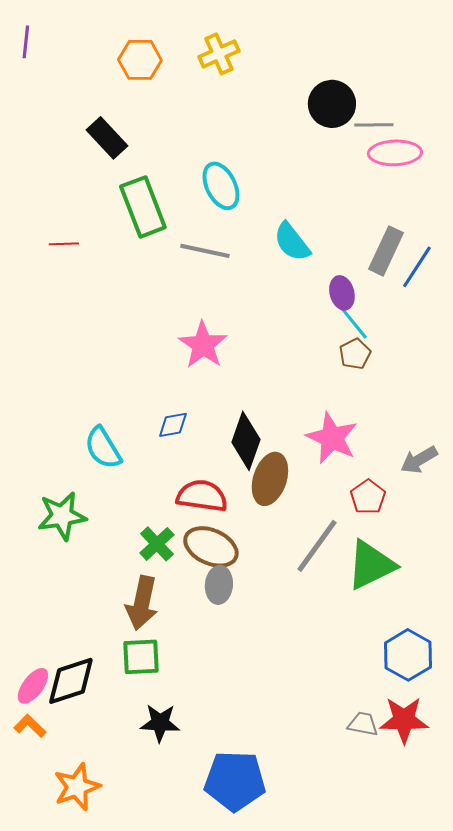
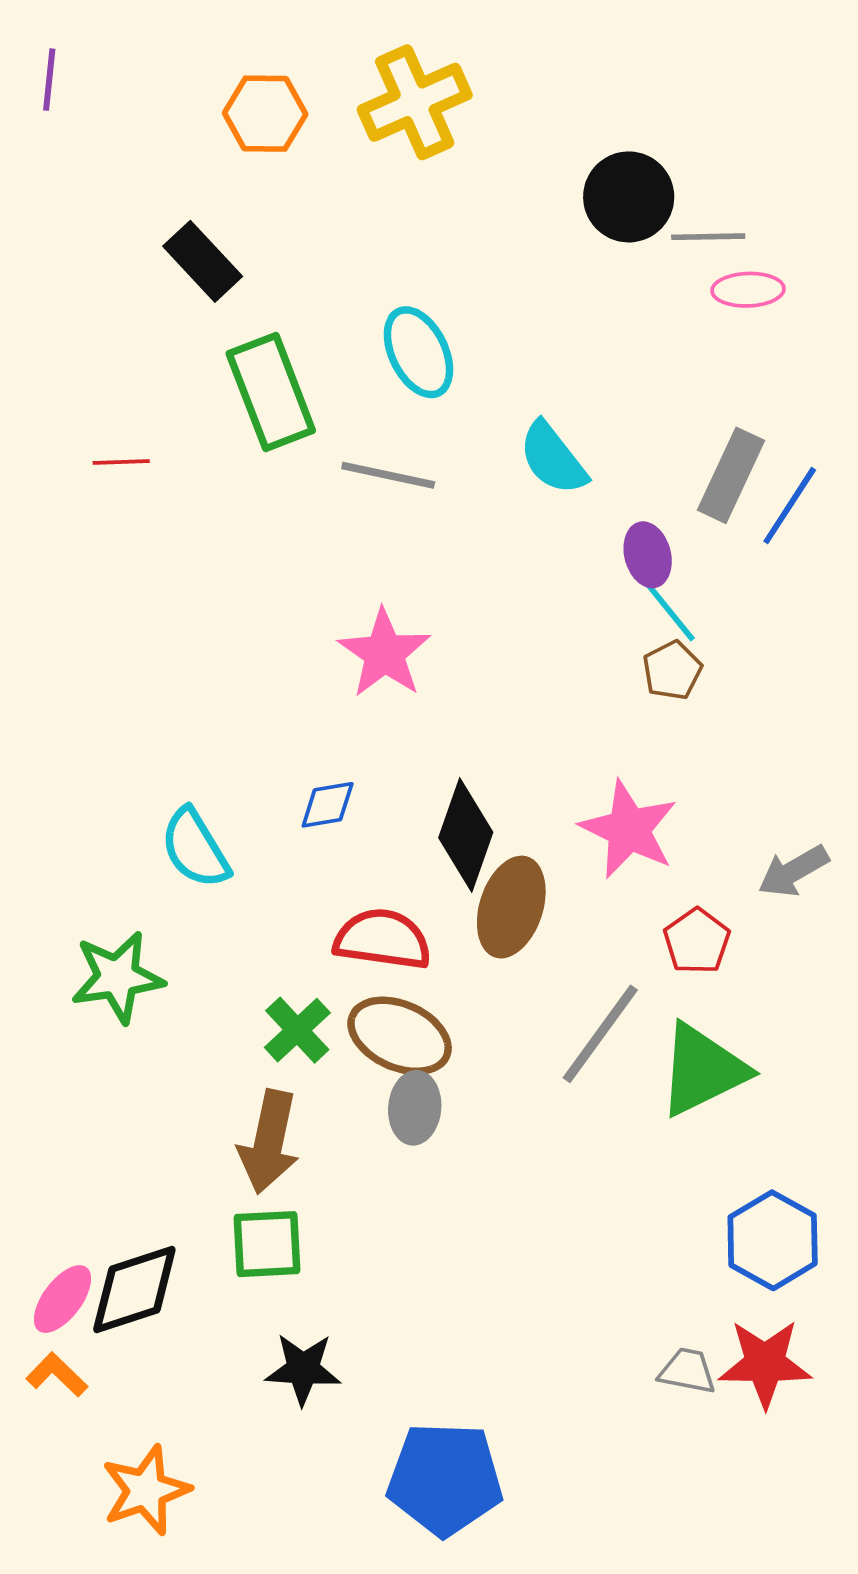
yellow cross: (219, 54) -> (415, 102), size x1.4
pink ellipse: (395, 153) -> (748, 290), size x0.7

